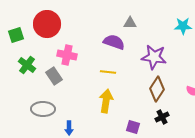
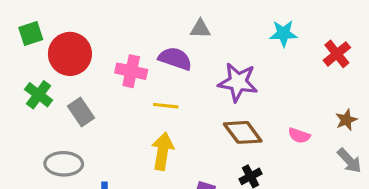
red circle: (47, 24) -> (70, 54), moved
green square: (16, 35) -> (31, 34), moved
pink cross: (67, 55) -> (131, 71), moved
brown diamond: (157, 89) -> (243, 132), turned -70

